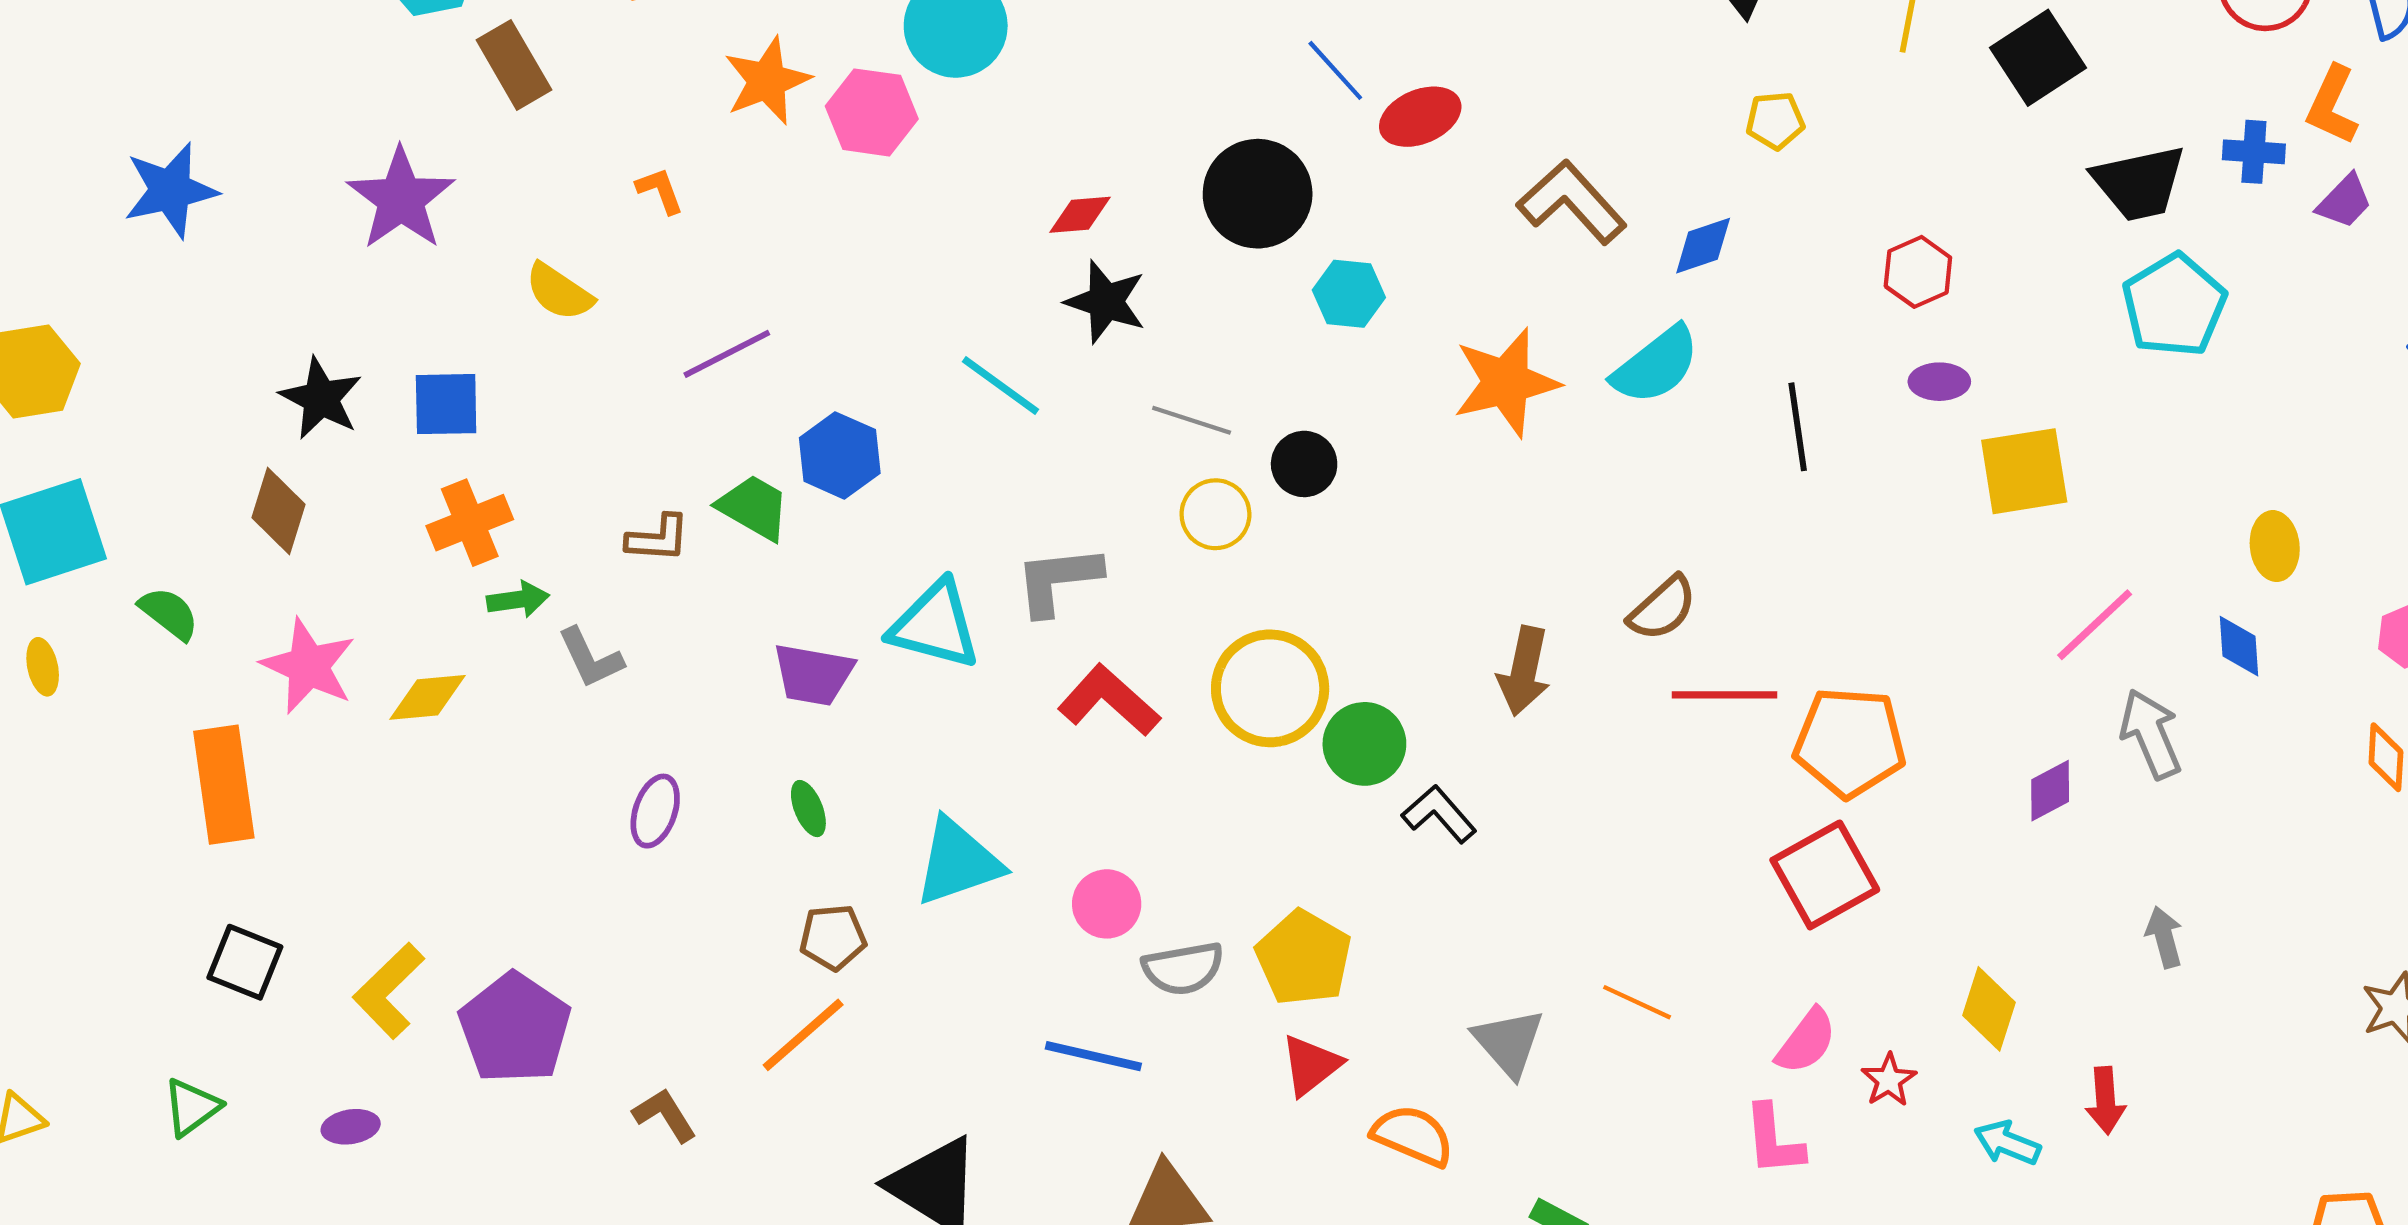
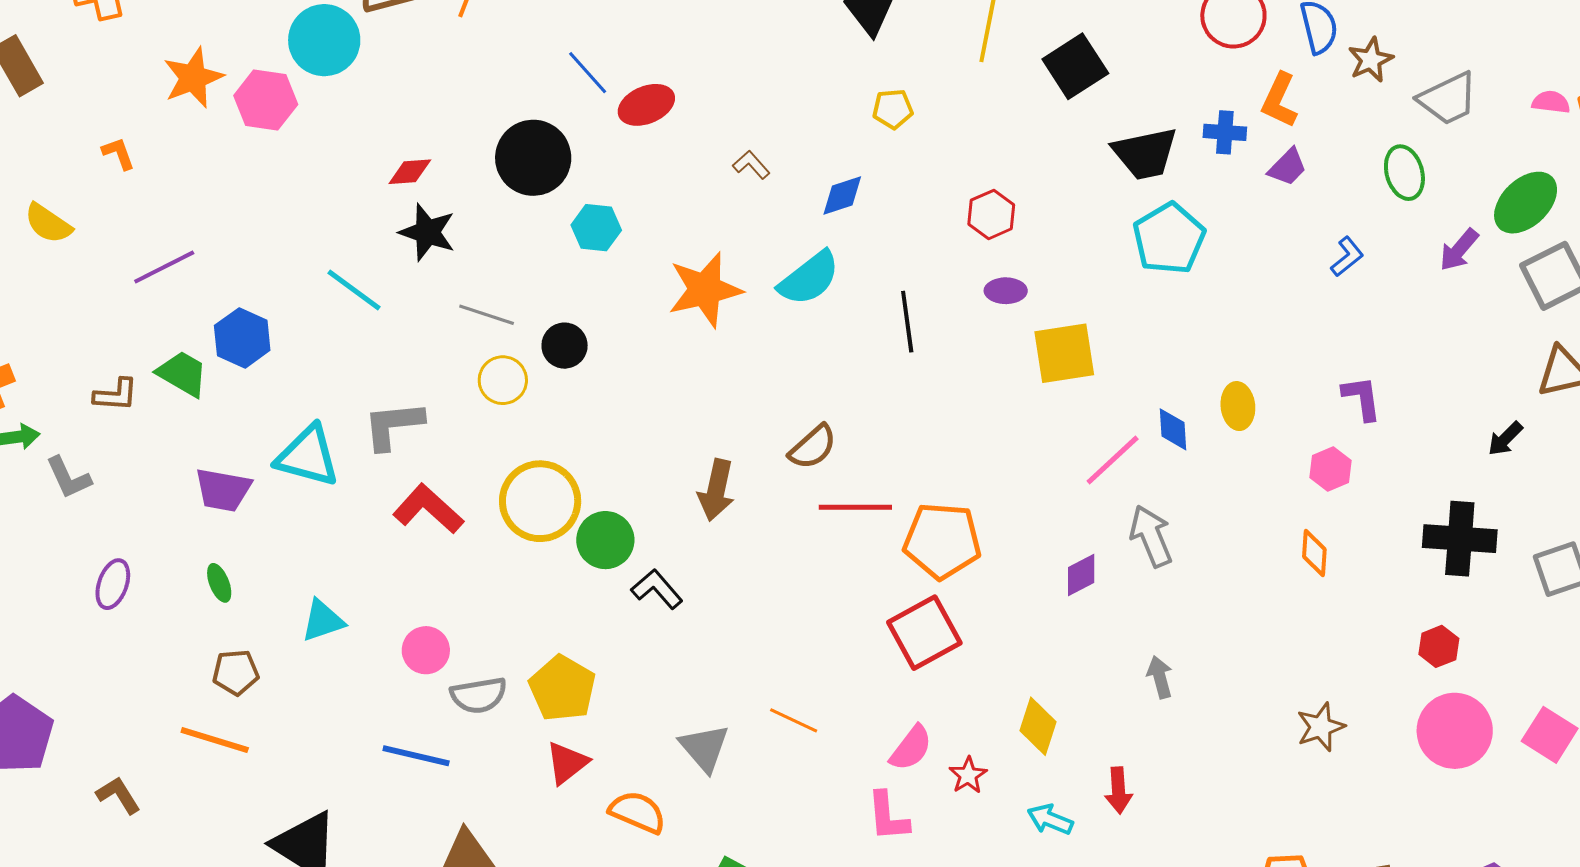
brown L-shape: (1572, 202) -> (751, 165), size x0.5
blue diamond: (2239, 646) -> (1173, 429), moved
cyan triangle: (958, 862) -> (323, 621), size x0.7
orange line: (803, 1035) -> (215, 740), turned 58

